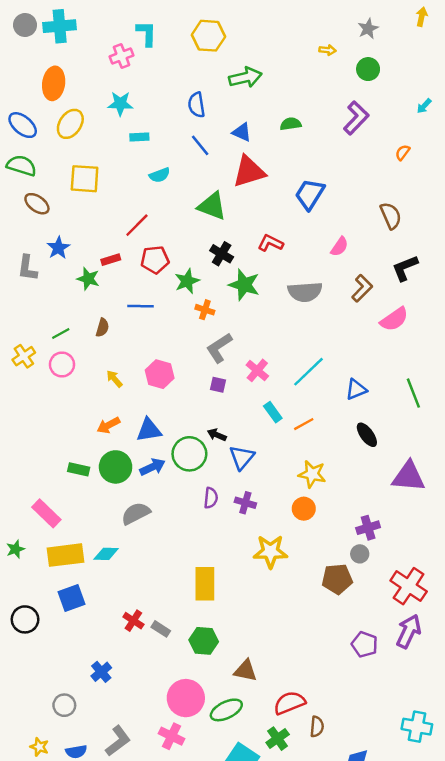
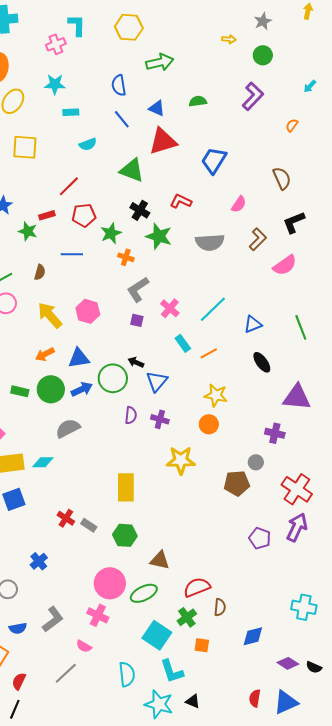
yellow arrow: (114, 379) -> (50, 315), size x1.8
purple cross: (368, 528) -> (275, 433), moved, turned 30

